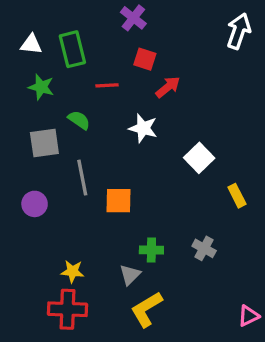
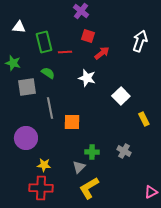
white arrow: (239, 31) -> (140, 41), moved
green rectangle: (72, 49) -> (44, 42), moved
green star: (41, 87) -> (13, 63), moved
purple circle: (35, 204) -> (26, 138), moved, size x1.5

